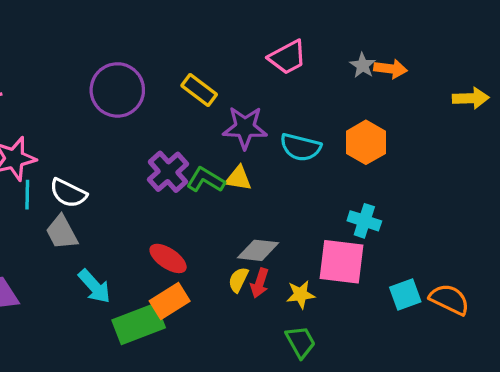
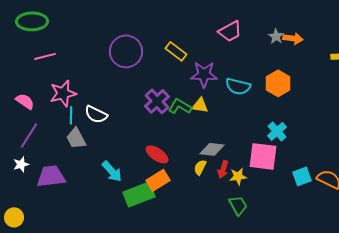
cyan cross: (364, 221) -> (277, 131), turned 30
gray trapezoid: (62, 232) -> (76, 138), moved
red arrow: (260, 283) -> (223, 169), moved

